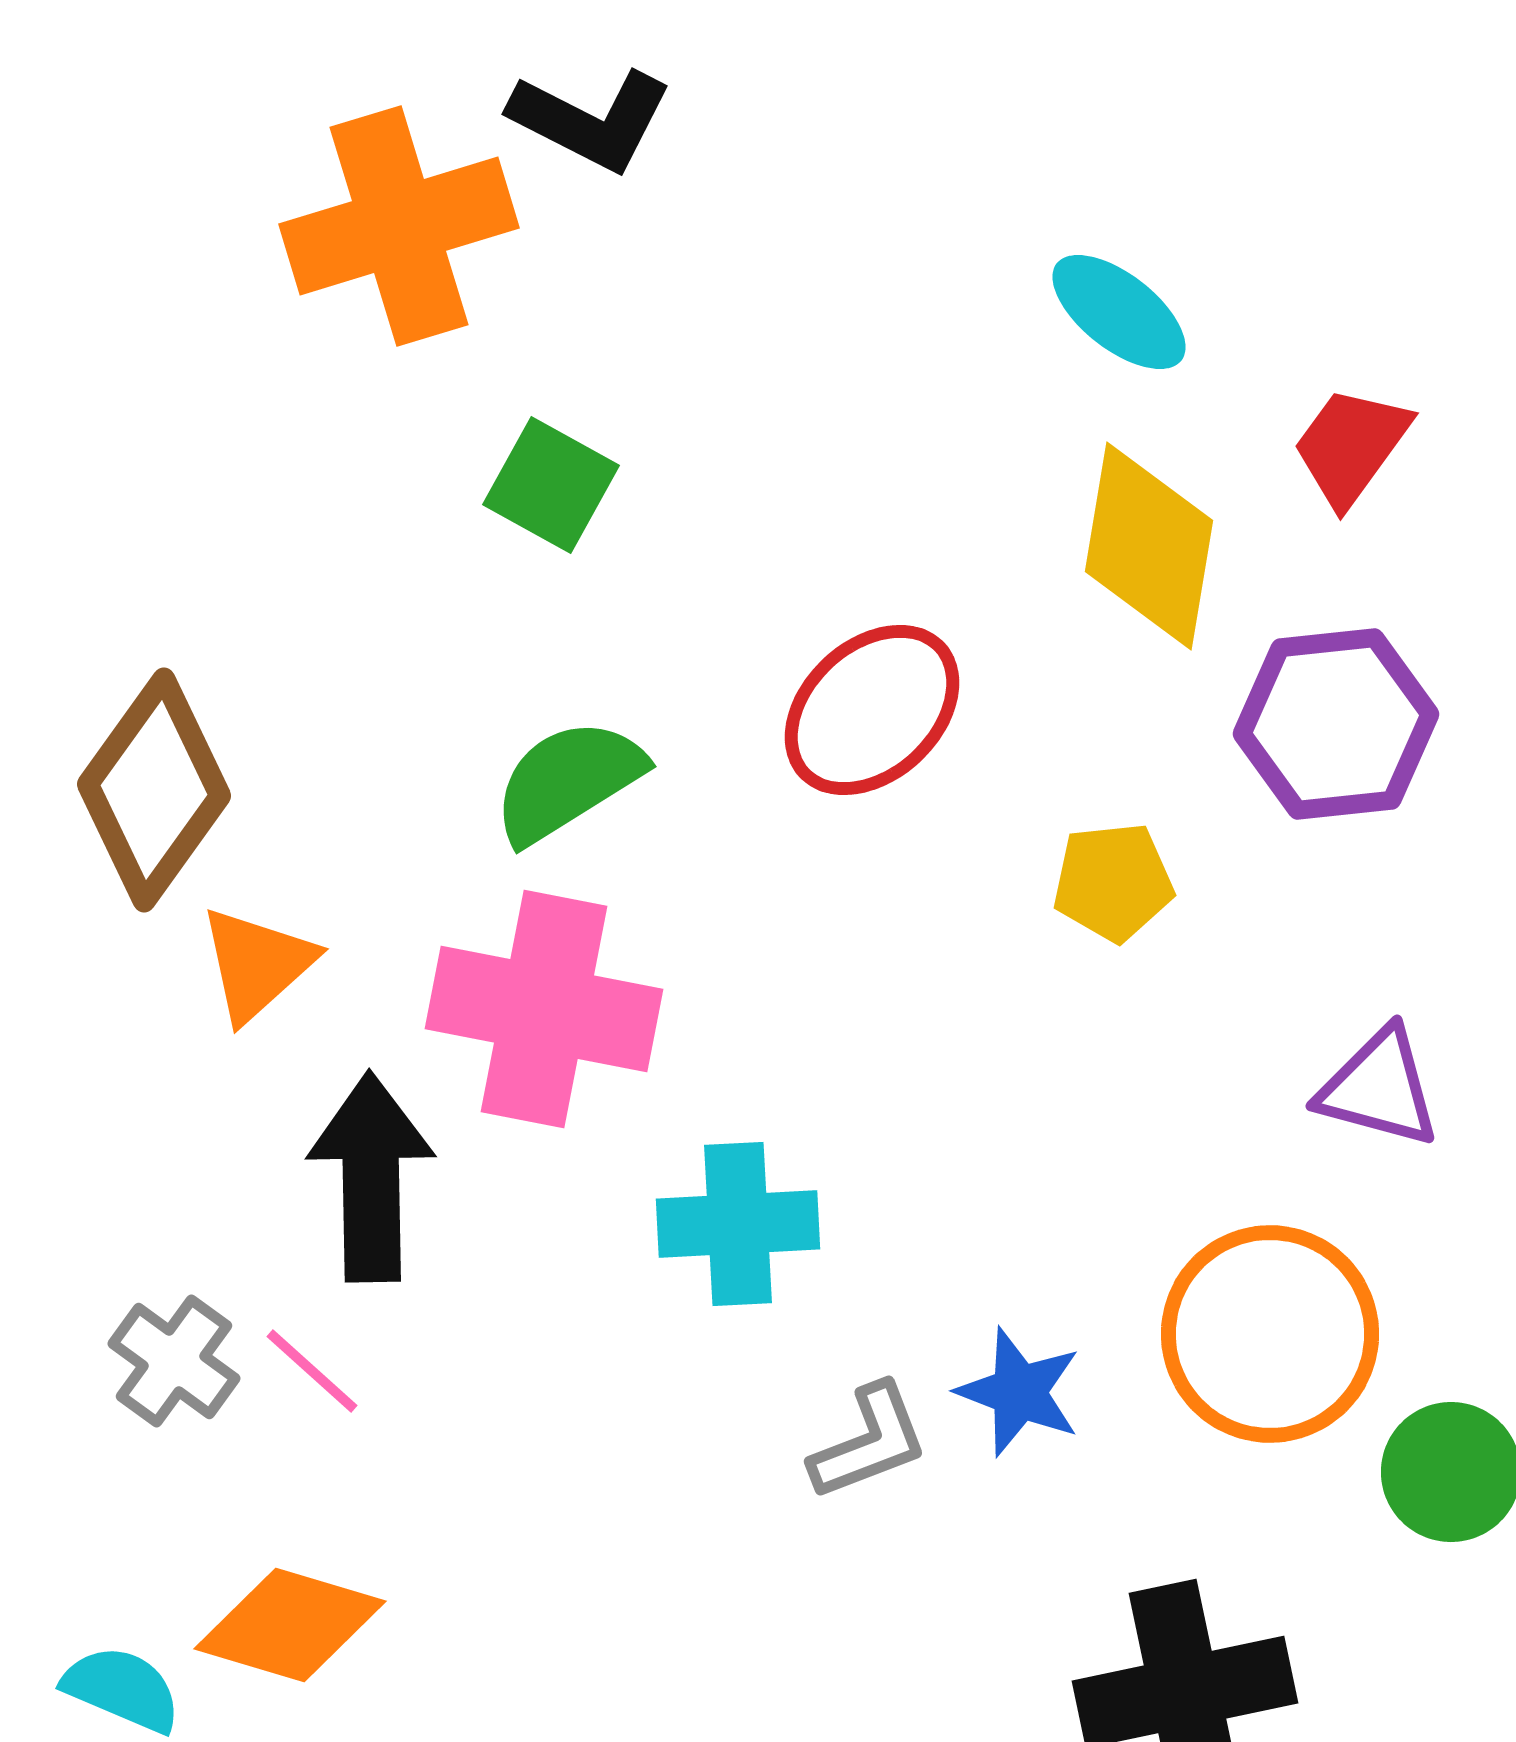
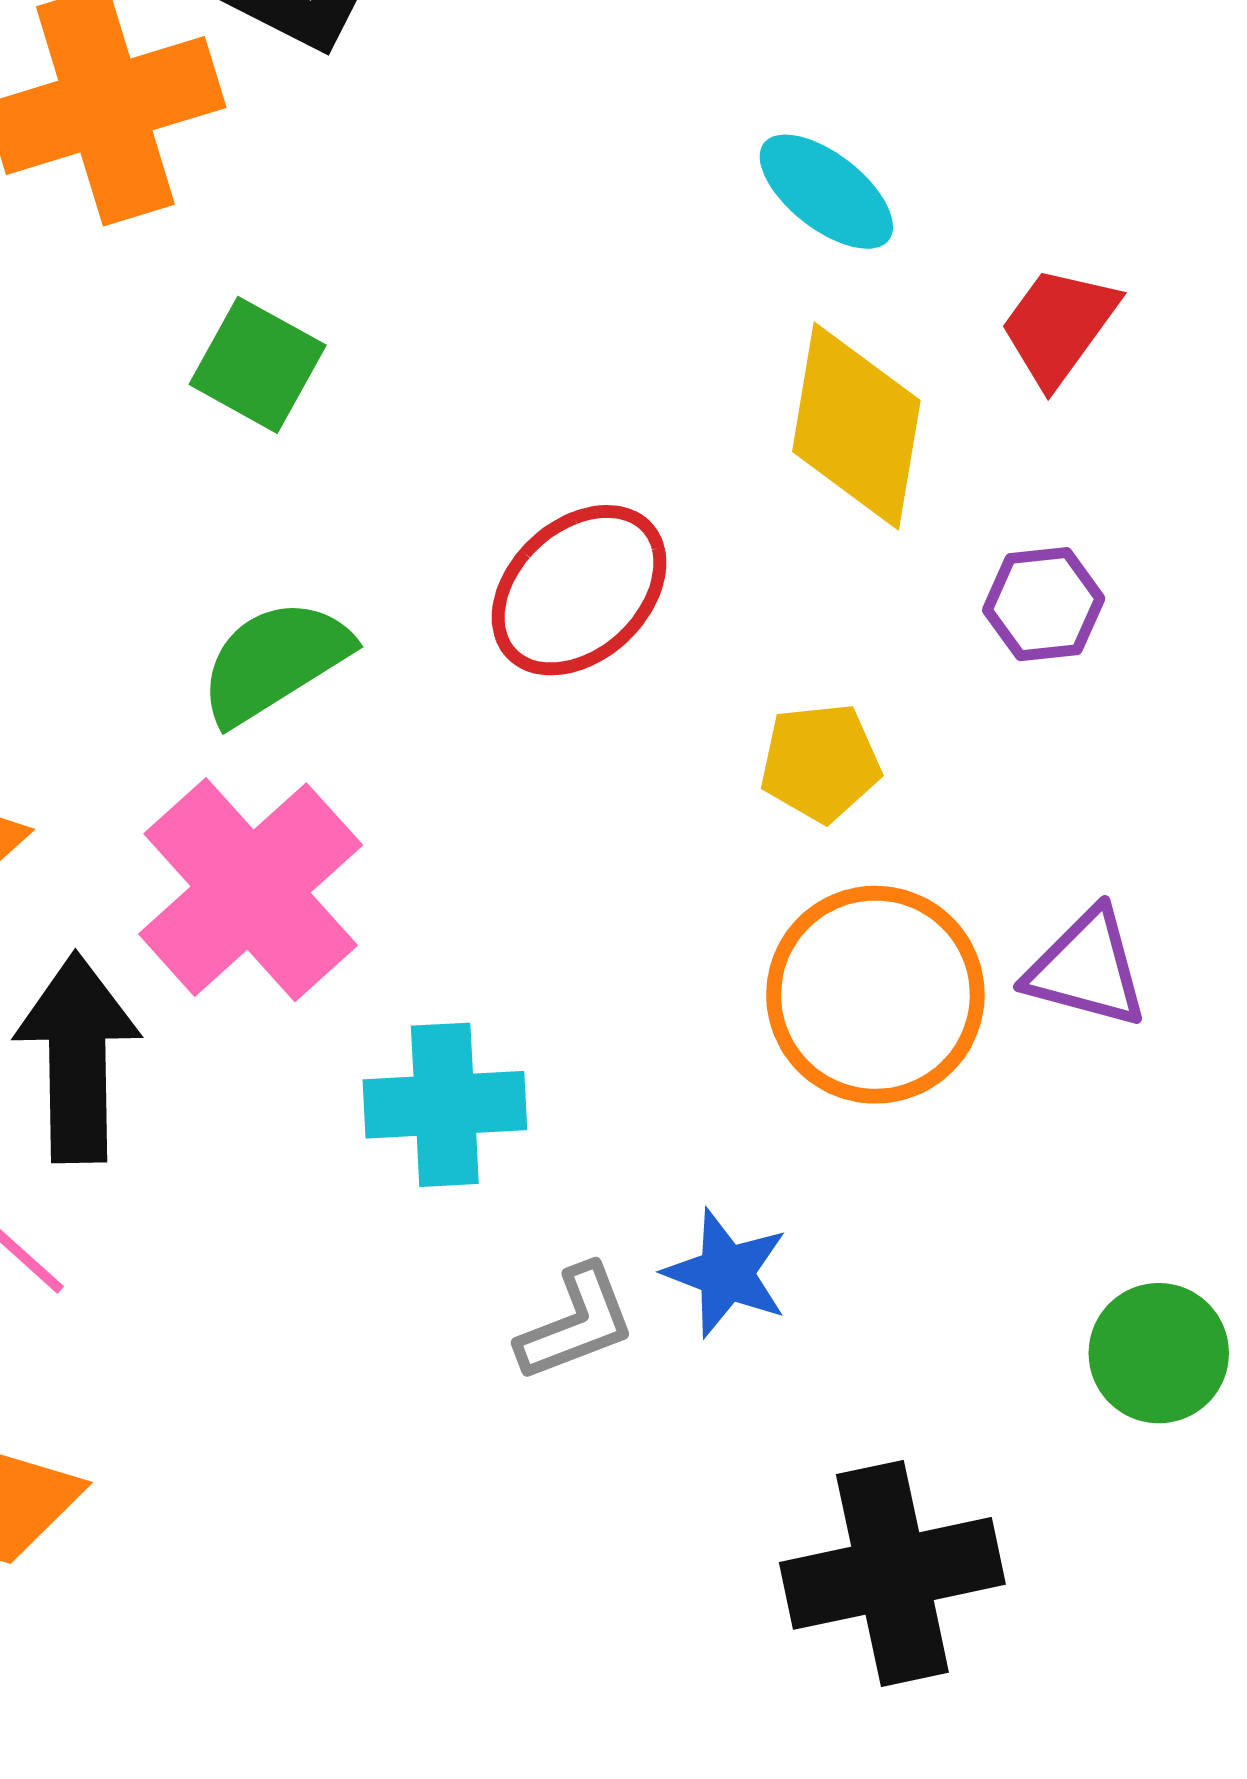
purple hexagon: (1336, 724) -> (1044, 604), size x0.6
pink cross: (544, 1009) -> (251, 890), turned 37
orange circle: (1270, 1334) -> (875, 995), moved

